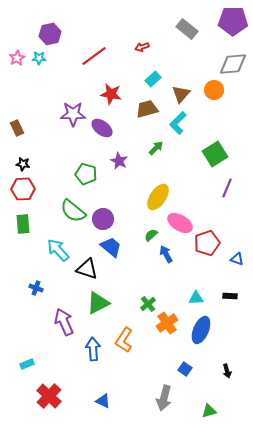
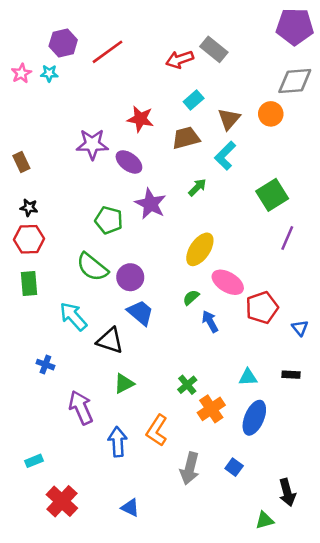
gray rectangle: (187, 29) -> (214, 49), moved
red arrow: (142, 47) -> (180, 59), size x1.5
red line: (94, 56) -> (107, 52), moved
purple star: (119, 161) -> (151, 204), size x1.4
blue triangle: (237, 259) -> (300, 328), turned 32
green triangle: (98, 303) -> (124, 384), size x0.7
black arrow: (227, 371) -> (287, 492), moved, size x1.5
gray arrow: (164, 398) -> (190, 468), moved

